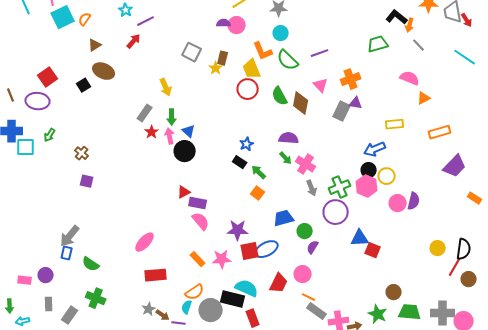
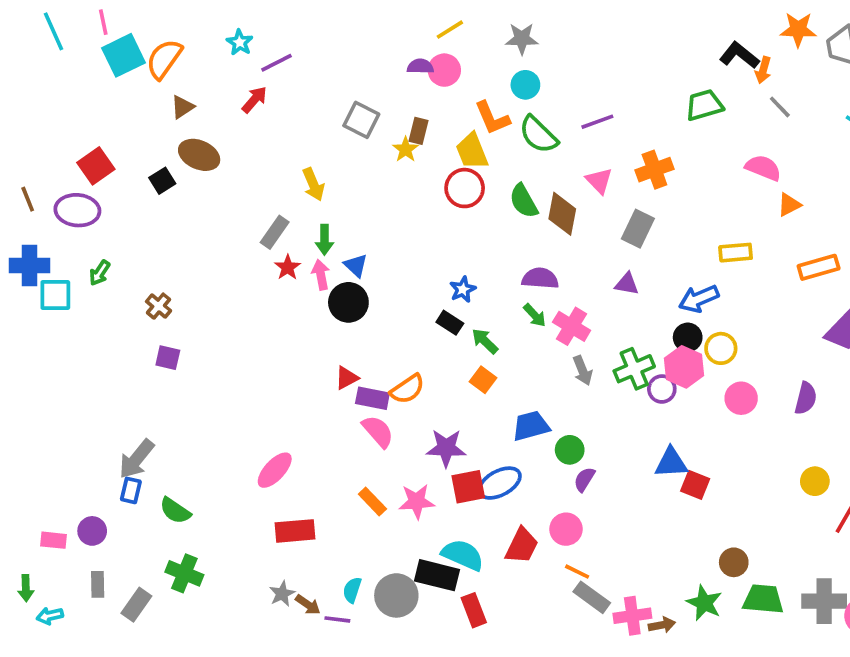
orange semicircle: (85, 19) -> (164, 59), size x1.6
purple triangle: (356, 103) -> (627, 284), moved
purple semicircle: (414, 201) -> (806, 398), moved
purple circle: (336, 212) -> (662, 389), moved, size x0.6
orange semicircle: (195, 292) -> (407, 389), moved

